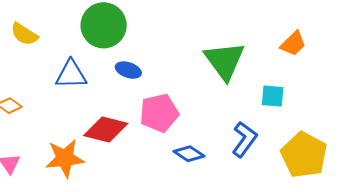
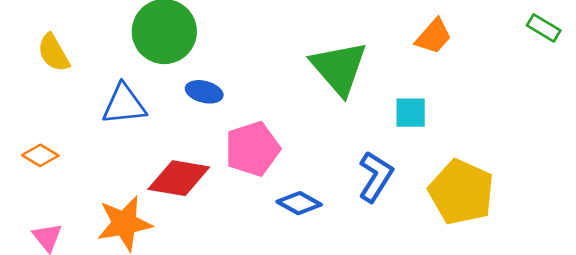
yellow semicircle: (24, 34) -> (53, 53), turned 32

